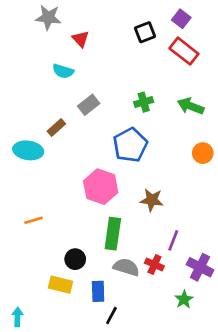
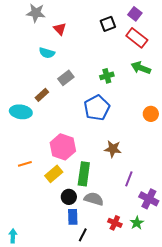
green arrow: (191, 106) -> (141, 68), moved
pink hexagon: (101, 187) -> (63, 147), moved
black circle: (75, 259) -> (69, 197), moved
red cross: (154, 265) -> (115, 223), moved
yellow rectangle: (60, 285) -> (54, 174), moved, turned -54

